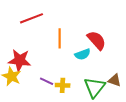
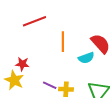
red star: (20, 60) -> (22, 64), size x0.6

